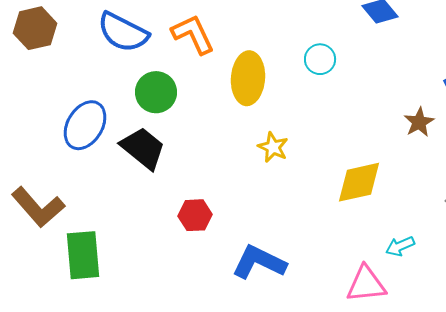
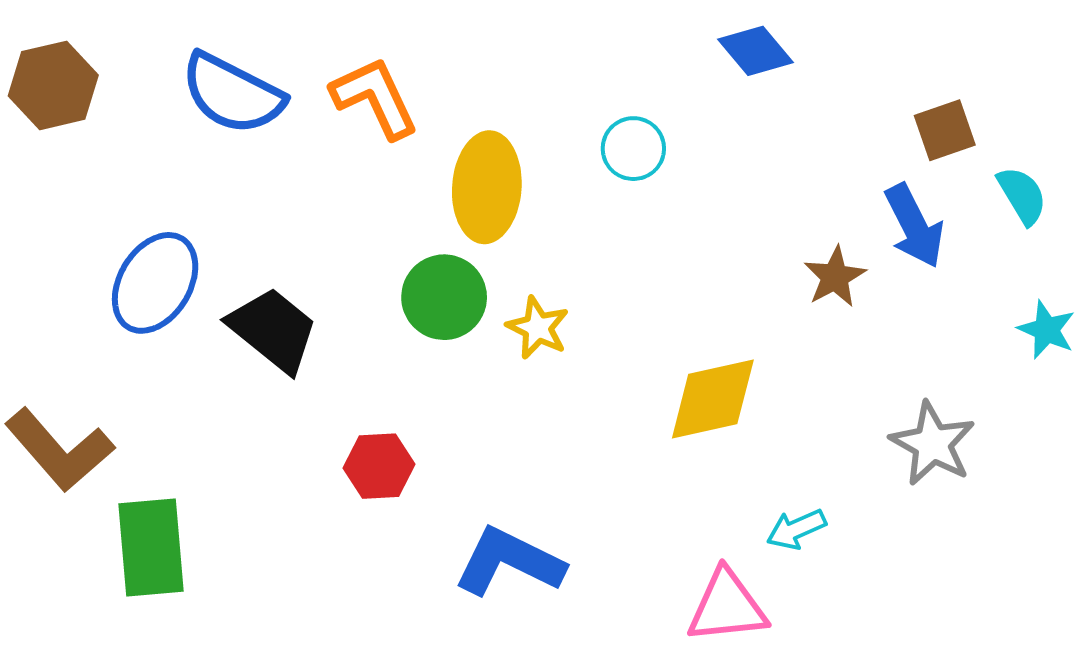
green circle: (156, 92) -> (444, 297), moved

